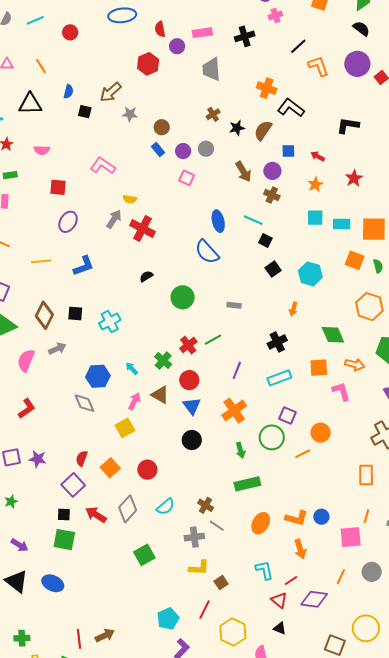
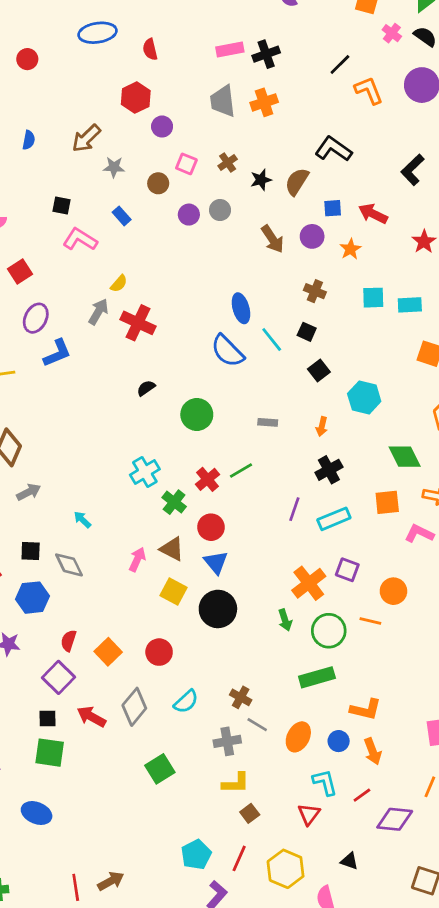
pink cross: (275, 15) -> (392, 33), moved, turned -32
pink rectangle: (202, 33) -> (230, 50), moved
purple circle: (177, 46) -> (162, 127), moved
orange cross: (267, 88) -> (264, 102), moved, turned -36
black square: (85, 112) -> (61, 206), moved
black L-shape: (348, 126) -> (413, 170), turned -50
blue rectangle: (158, 149) -> (122, 216), moved
red arrow: (318, 156) -> (373, 214), size x1.5
pink square: (187, 178) -> (186, 164), moved
orange star: (315, 184) -> (350, 249), moved
red square: (58, 187) -> (20, 272), turned -36
brown cross: (272, 195) -> (315, 291), moved
yellow semicircle: (130, 199) -> (119, 284), turned -56
cyan line: (253, 220) -> (272, 340), moved, turned 30
blue L-shape: (84, 266) -> (57, 353), moved
cyan hexagon: (310, 274) -> (364, 397), moved
orange arrow: (293, 309) -> (322, 427), moved
black square: (75, 314) -> (31, 551), moved
cyan cross: (110, 322) -> (145, 472), moved
cyan arrow: (132, 368) -> (82, 520), moved
purple line: (237, 370) -> (294, 509), moved
blue hexagon: (98, 376) -> (33, 598), moved
pink L-shape: (341, 391) -> (419, 534), turned -45
orange cross: (234, 411) -> (309, 583), moved
yellow square: (125, 428) -> (174, 591), moved, turned -30
green circle: (272, 437) -> (329, 631), moved
black circle: (192, 440) -> (218, 609), size x1.4
orange line: (303, 454) -> (370, 621), turned 42
green rectangle: (247, 484) -> (317, 677), moved
blue circle: (321, 517) -> (339, 741), moved
orange ellipse: (261, 523) -> (298, 737), moved
brown square: (221, 583) -> (250, 813), moved
red triangle: (279, 600) -> (309, 814), moved, turned 30
red line: (205, 610) -> (239, 858), moved

